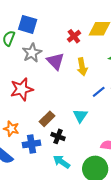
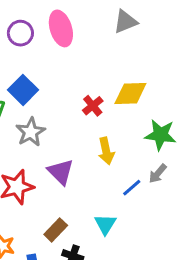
blue square: (28, 24) -> (23, 90), turned 30
purple triangle: (55, 61) -> (61, 172), moved

